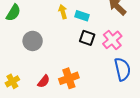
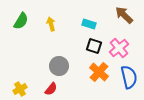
yellow arrow: (63, 12) -> (51, 24), moved
gray circle: (33, 41) -> (59, 66), moved
orange cross: (69, 78) -> (99, 72), moved, turned -30

